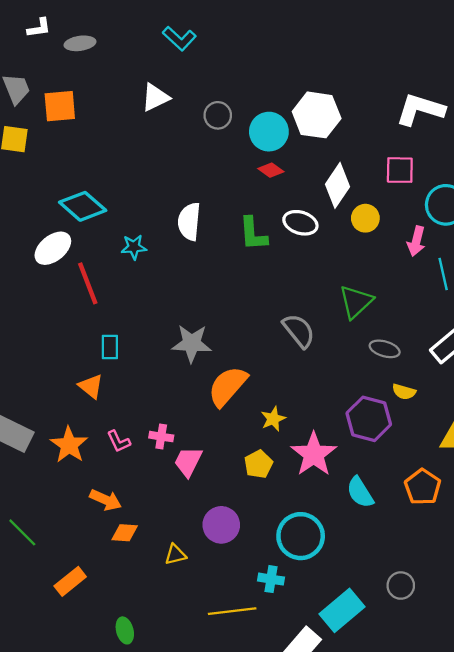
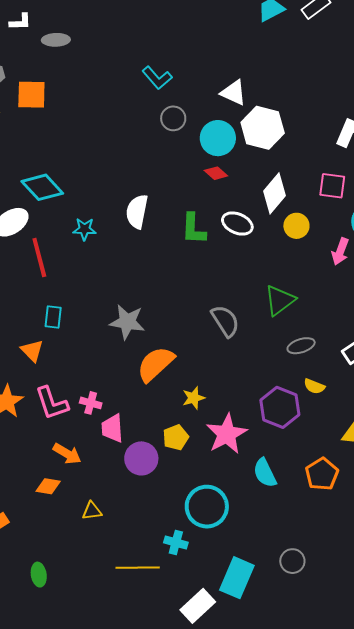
cyan L-shape: (179, 38) -> (157, 78), moved
white triangle: (155, 97) -> (234, 93), moved, turned 44
gray ellipse: (385, 349) -> (301, 346), turned -40
pink L-shape: (119, 441) -> (52, 403), size x1.6
pink trapezoid: (188, 462) -> (112, 428), turned -36
orange arrow: (106, 500) -> (67, 454), moved
purple circle: (221, 525) -> (141, 458), moved
cyan rectangle: (342, 610) -> (237, 578), turned -33

